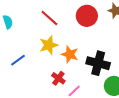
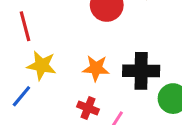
red line: (49, 18) -> (25, 26), moved, turned 48
yellow star: (49, 45) -> (42, 65), moved, turned -30

